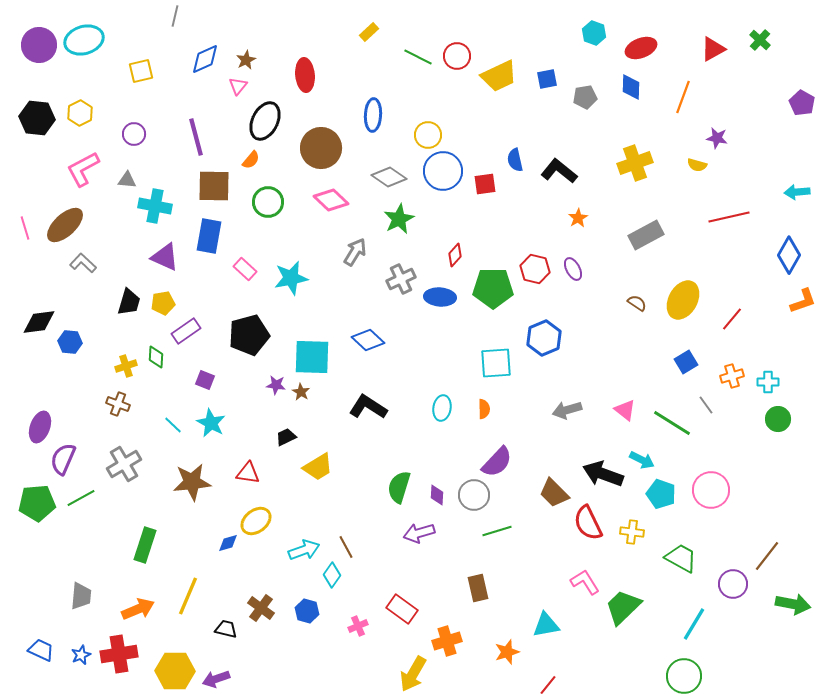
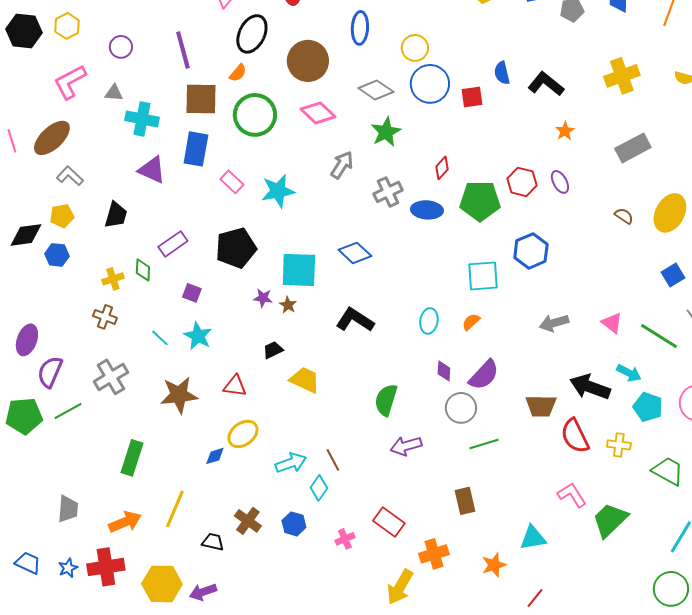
green circle: (268, 202) -> (255, 115), size x1.4
yellow pentagon: (163, 303) -> (62, 216), moved
orange semicircle: (484, 409) -> (471, 322), turned -132
yellow trapezoid: (318, 467) -> (305, 380), turned -124
brown trapezoid: (554, 493) -> (541, 406), turned -44
purple diamond: (437, 495) -> (444, 371), moved

